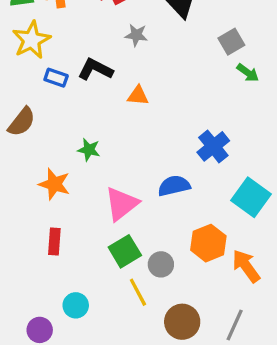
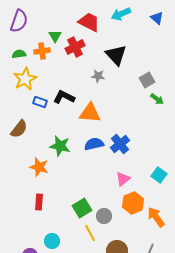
gray star: (136, 35) -> (98, 76), moved
orange triangle: (138, 96) -> (90, 113), size x1.6
blue cross: (213, 146) -> (120, 144), moved
green star: (89, 150) -> (60, 146), size x1.5
blue semicircle: (174, 186) -> (94, 144), moved
cyan square: (251, 197) -> (159, 175), size x0.7
pink triangle: (122, 204) -> (123, 179), moved, size x0.7

